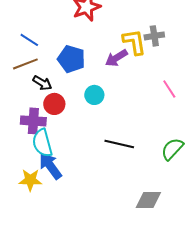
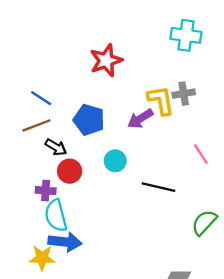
purple cross: (33, 121) -> (46, 191), size x0.7
black line: (119, 144) -> (159, 187), moved
blue arrow: (50, 166) -> (65, 242), turned 132

